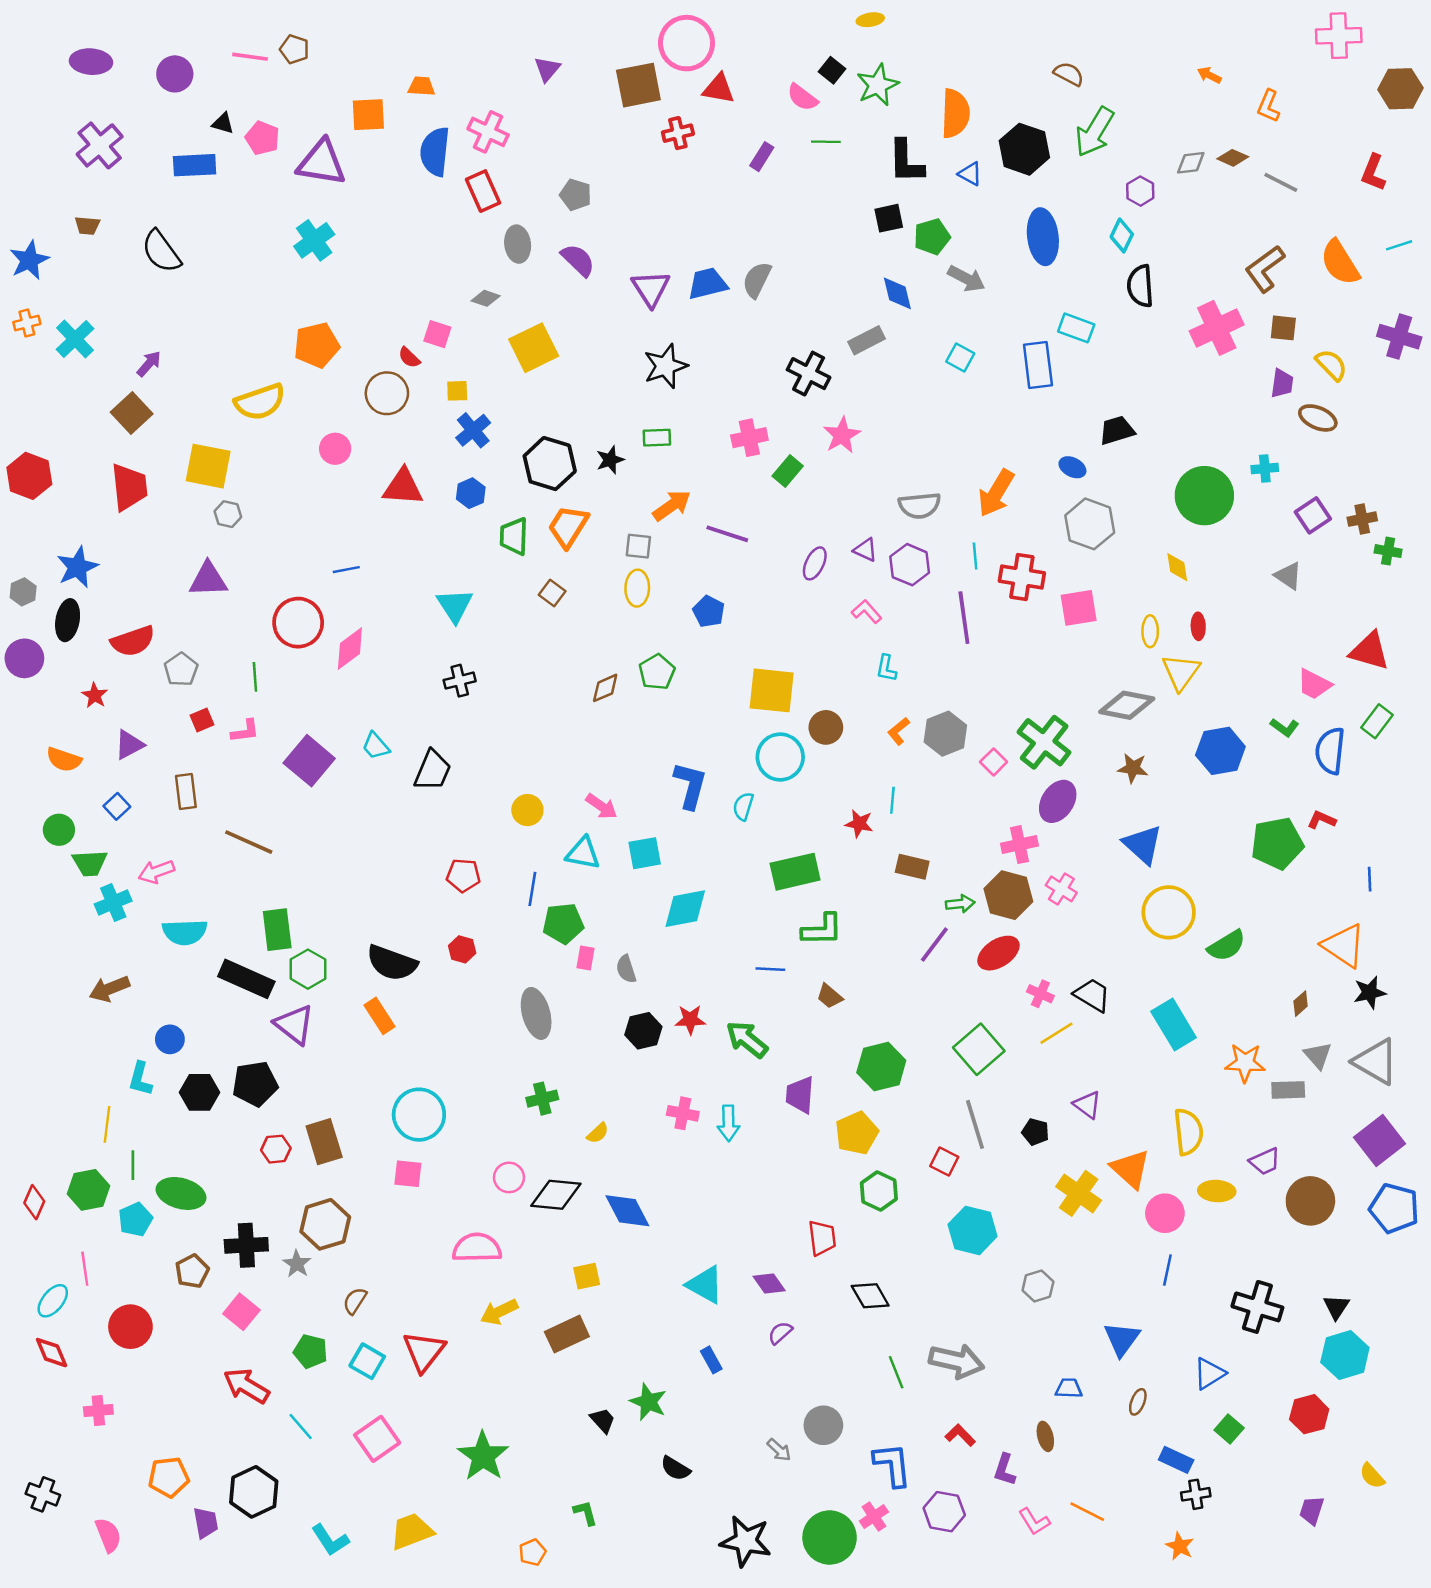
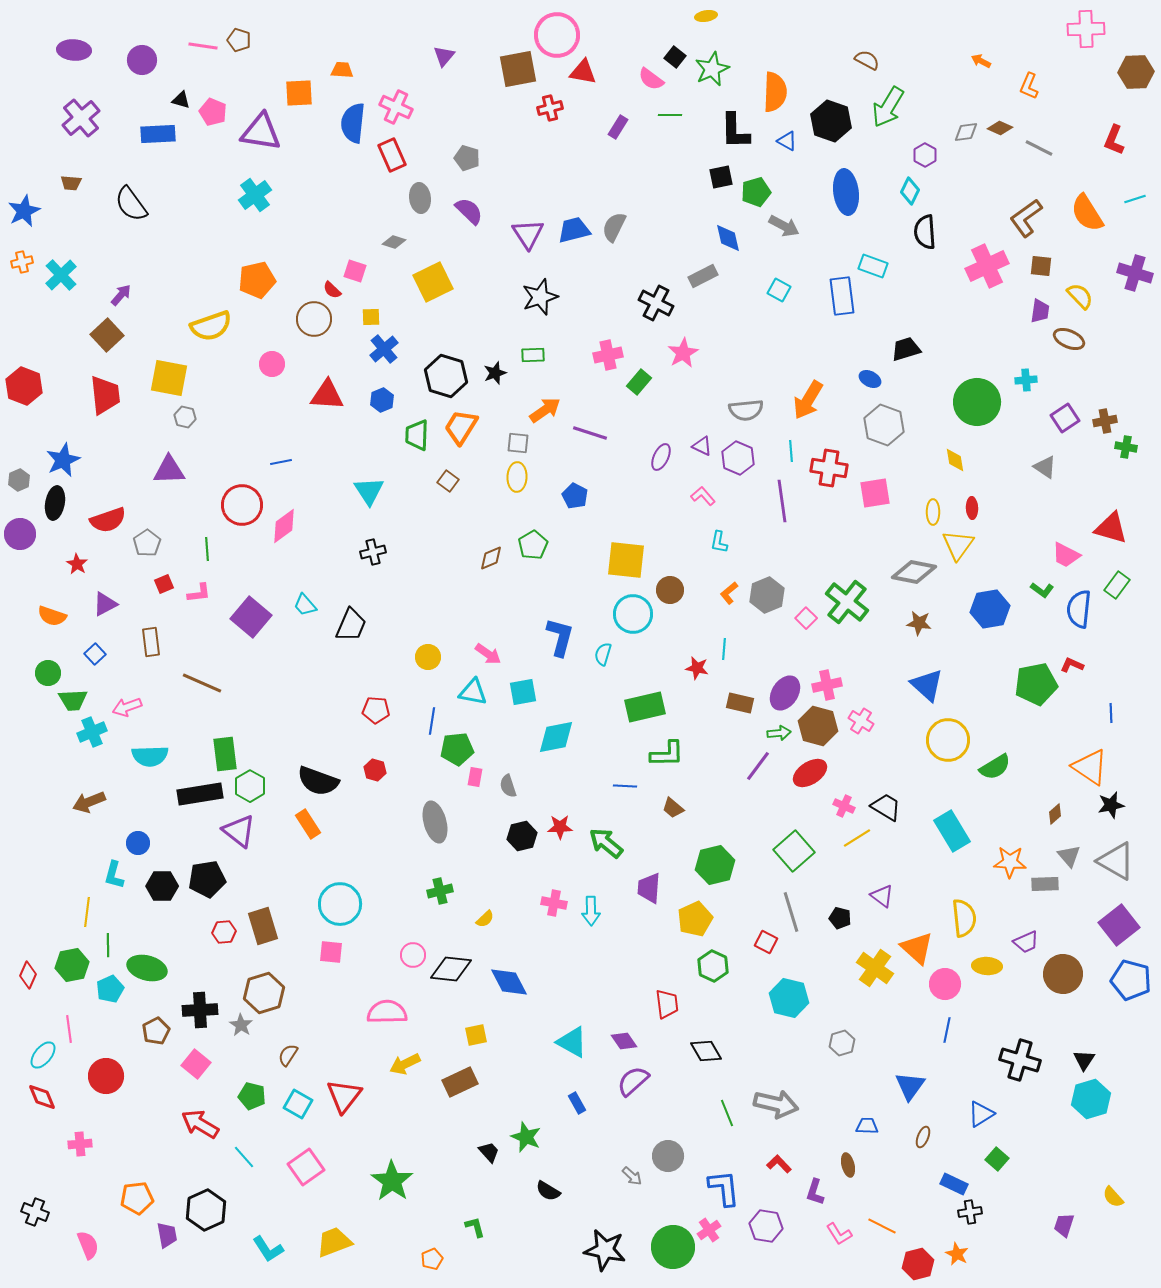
purple ellipse: (1058, 801) -> (785, 693), moved
black rectangle: (246, 979) -> (200, 794), turned -33
purple semicircle: (780, 1333) -> (633, 1081), size x1.6
red hexagon: (1309, 1414) -> (918, 1264), moved

